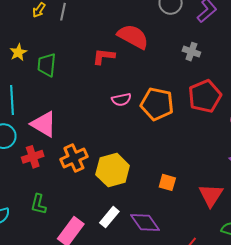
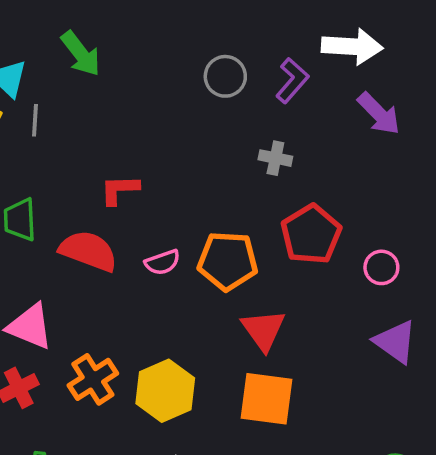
red semicircle: (133, 37) -> (88, 251), moved
orange square: (167, 182) -> (266, 399), size x1.8
red triangle: (211, 195) -> (263, 330), moved

